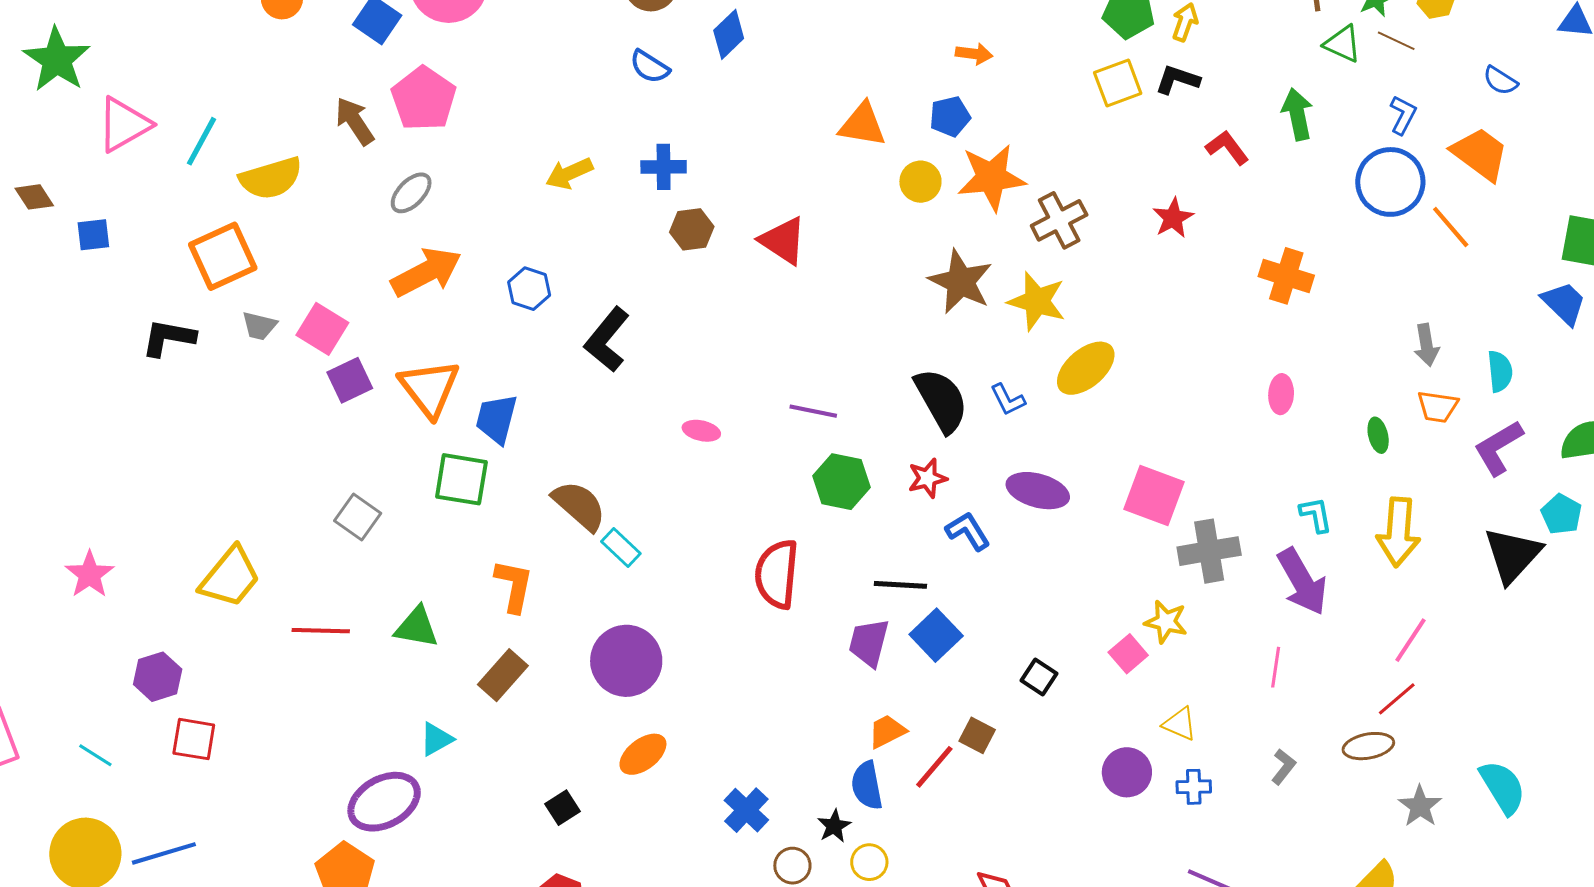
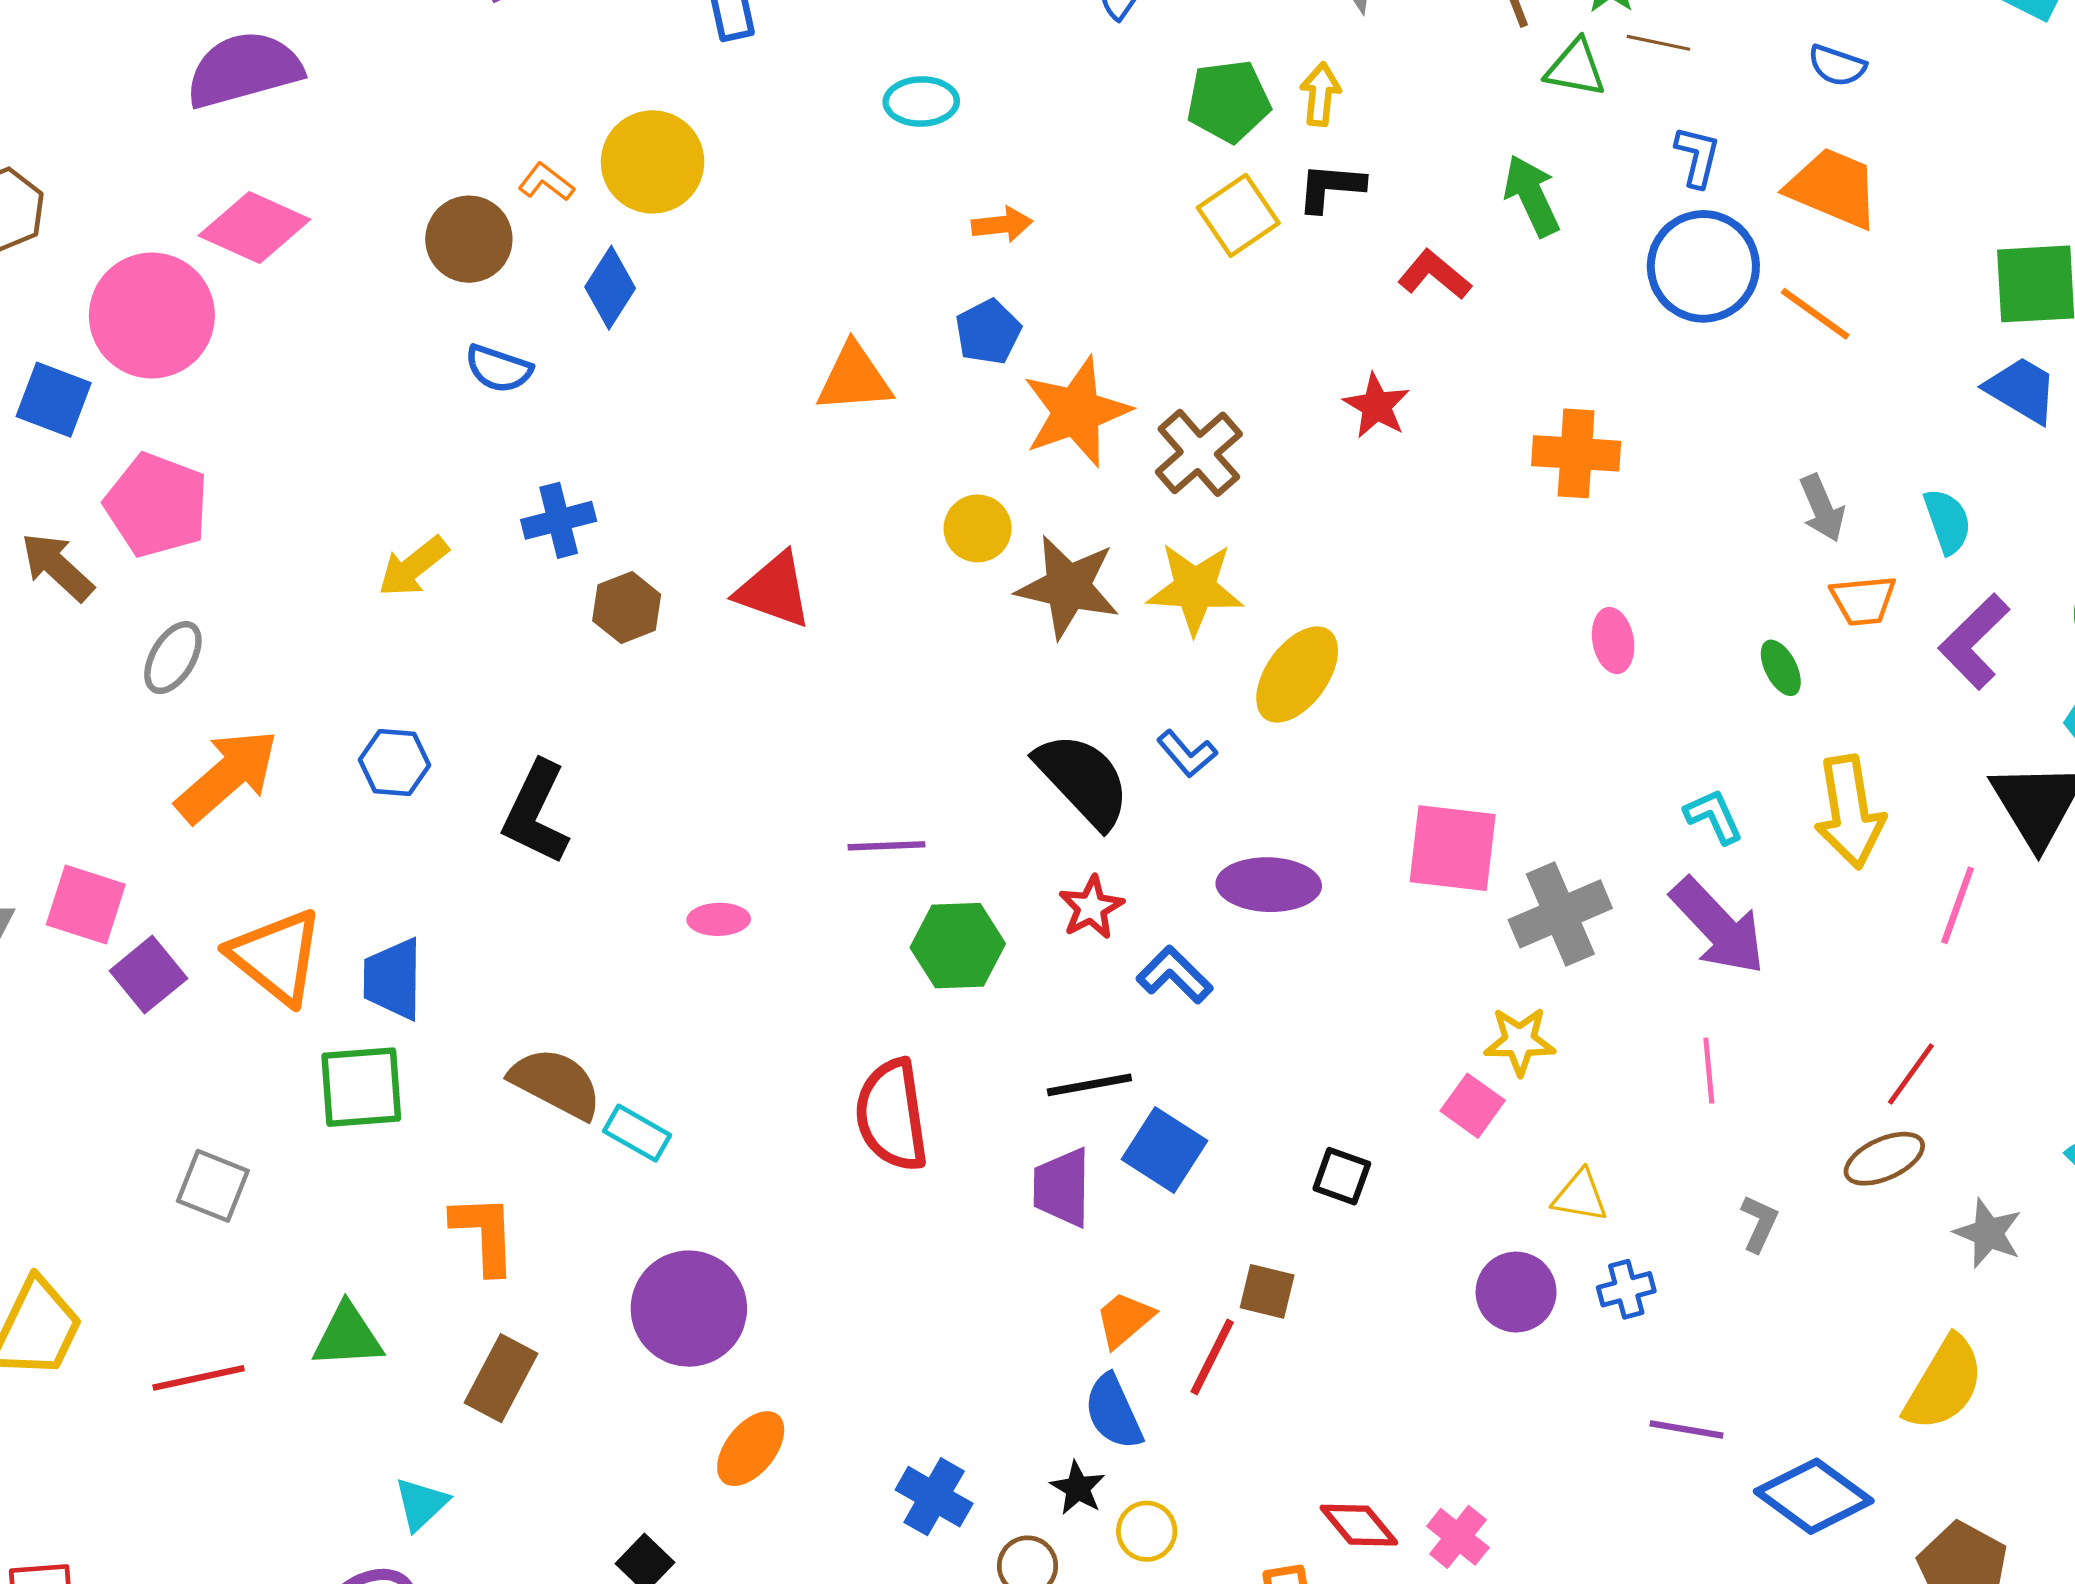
yellow circle: (920, 182) -> (978, 528), moved
pink line: (1410, 640) -> (1958, 905), moved

